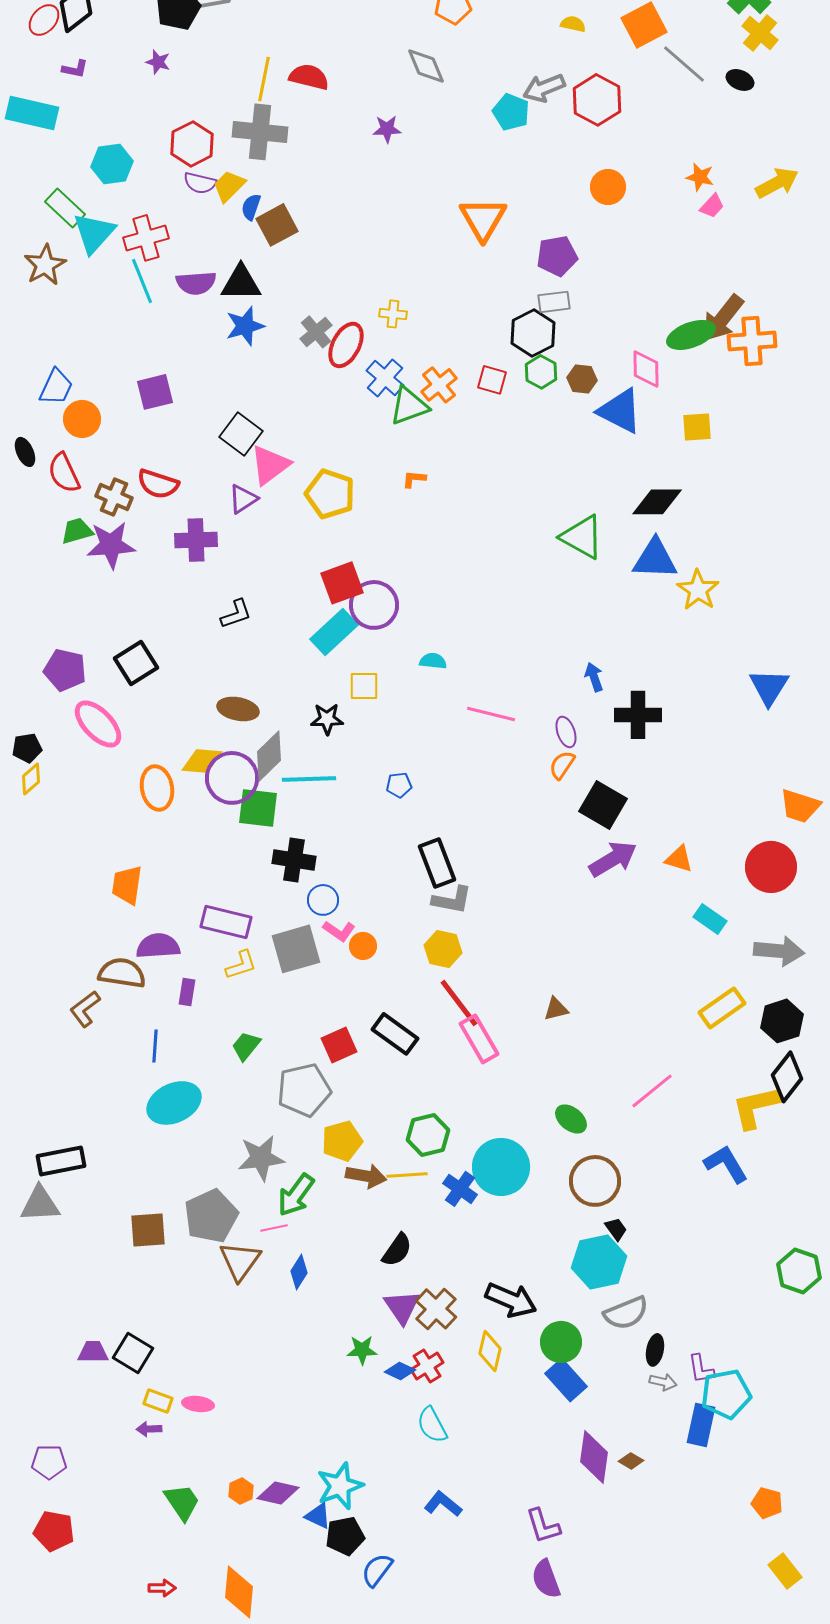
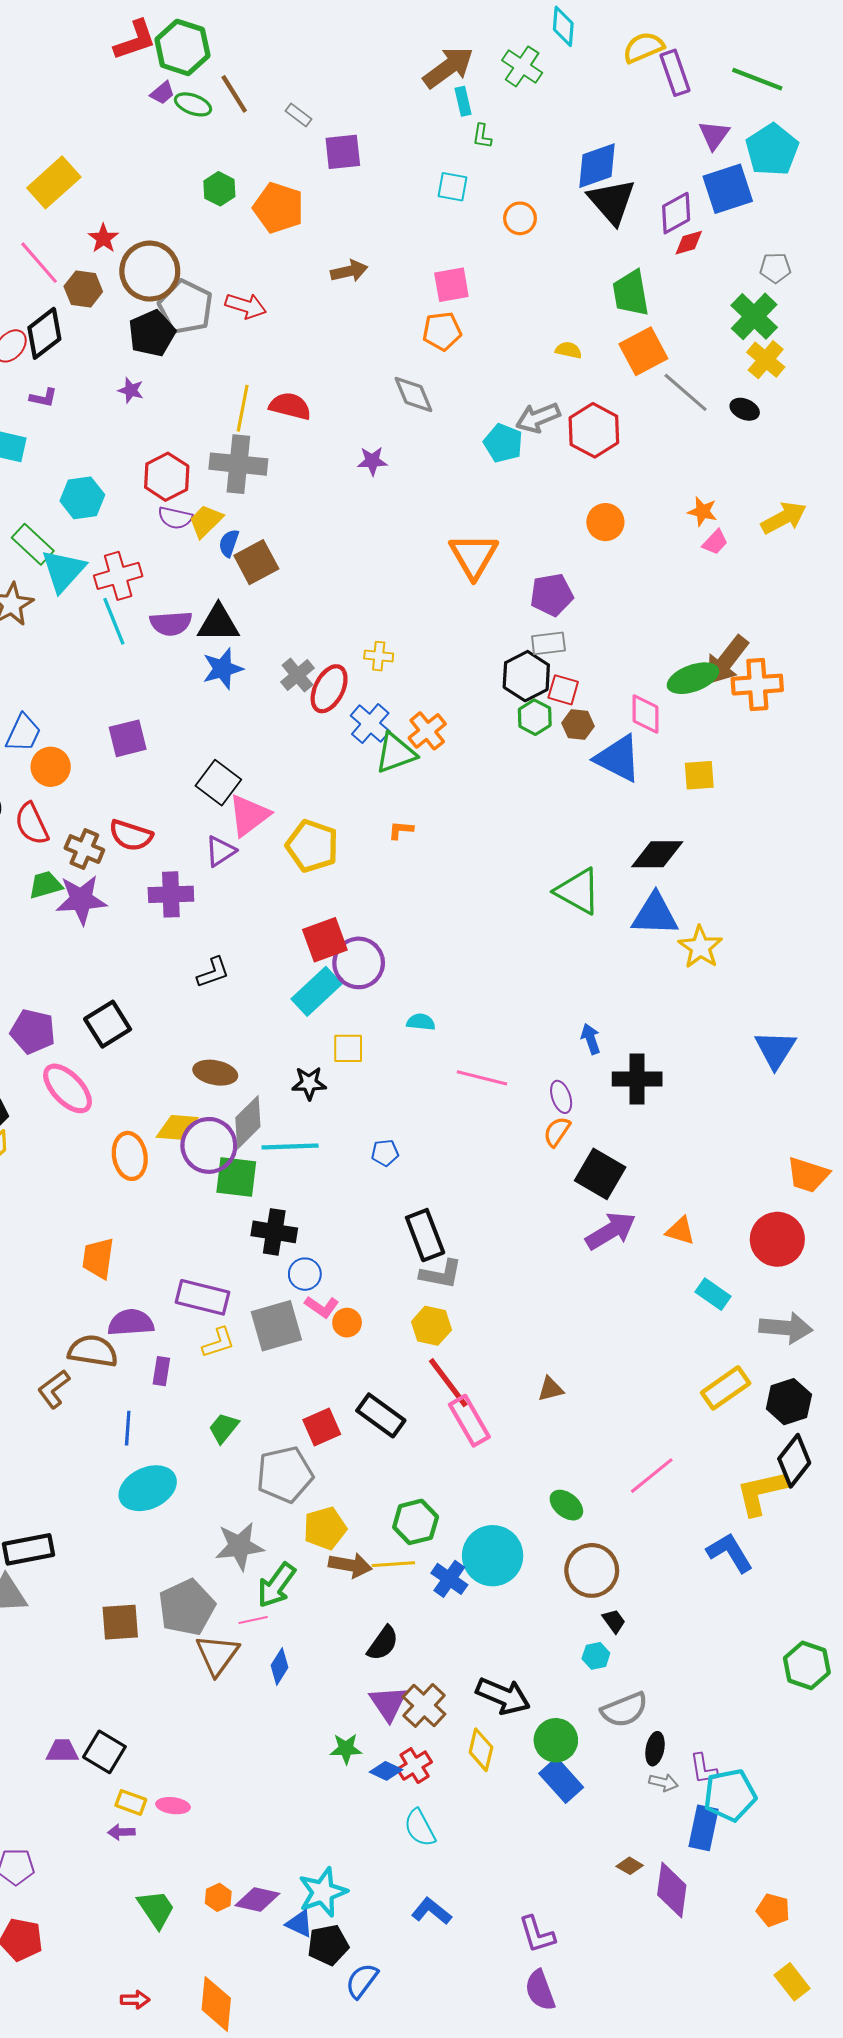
red square: (492, 380) -> (563, 690), moved
cyan hexagon: (599, 1262) -> (596, 1656), size x0.5
purple diamond: (594, 1457) -> (672, 1890), moved

